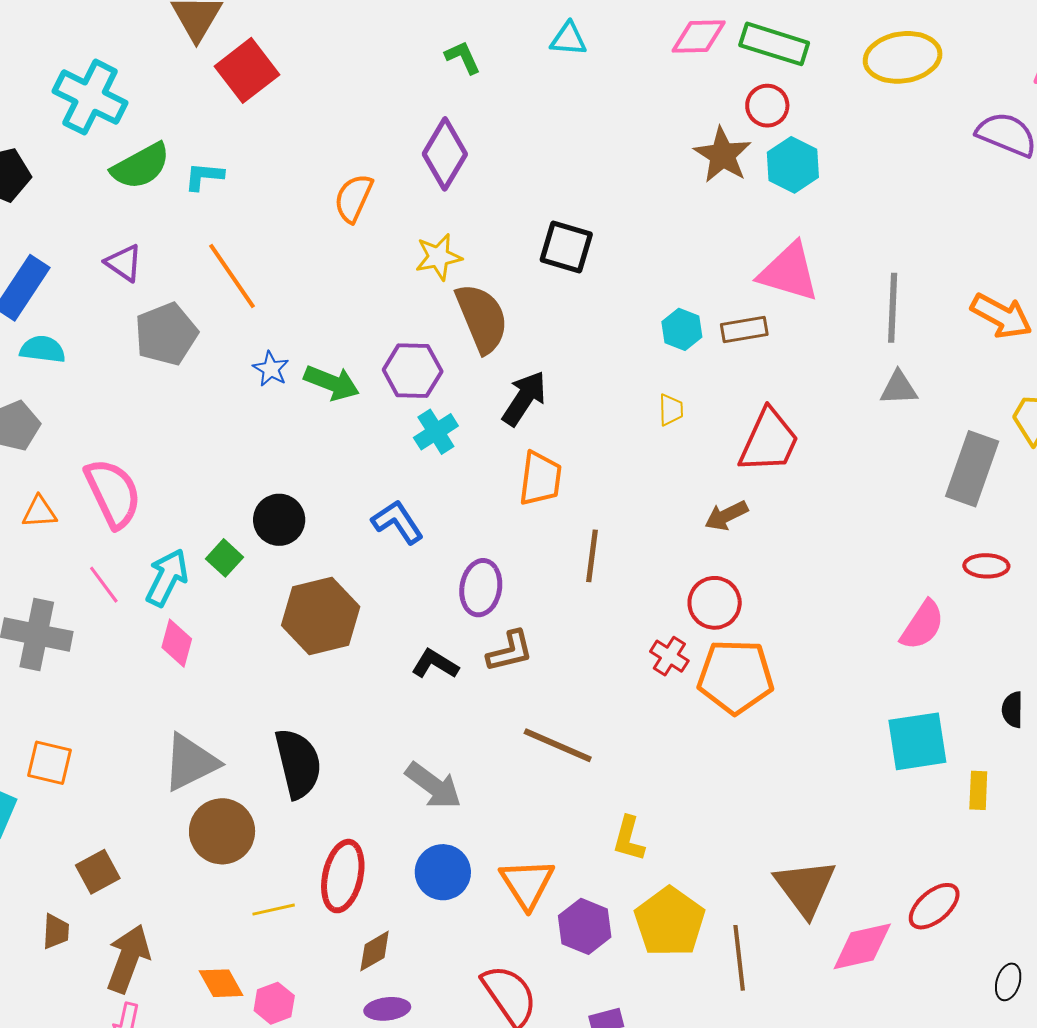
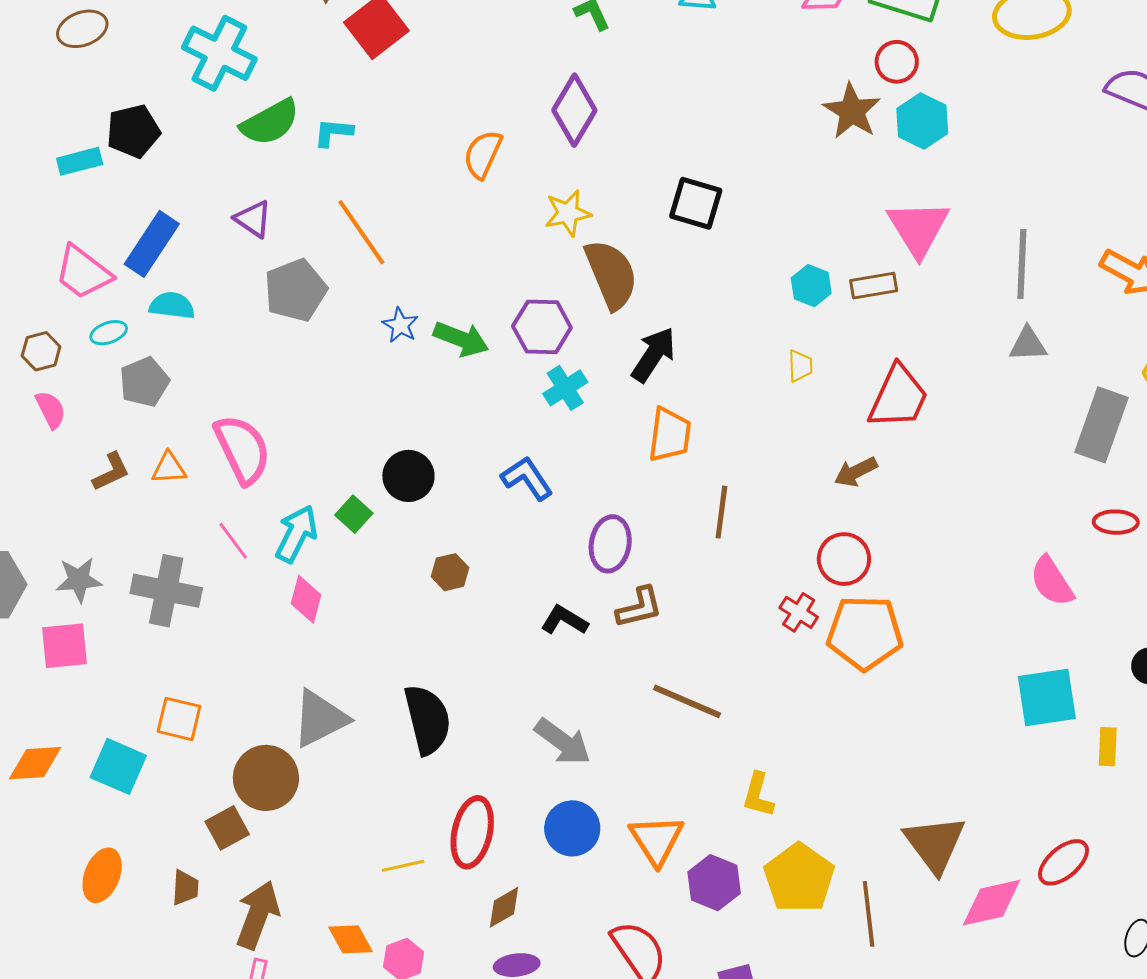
pink triangle: (789, 272) -> (918, 228), turned 42
brown hexagon: (321, 616) -> (450, 572), size x0.5
pink semicircle: (922, 625) -> (1052, 581), turned 114
brown circle: (222, 831) -> (266, 778), moved

